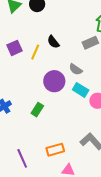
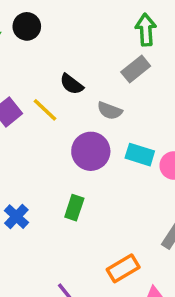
yellow line: (35, 52) -> (45, 110), turned -56
gray semicircle: (76, 69) -> (110, 111), moved

